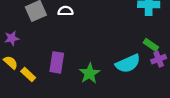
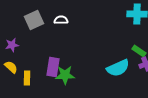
green star: (90, 73) -> (65, 75), moved, turned 30
yellow rectangle: (28, 74) -> (27, 78), turned 48

